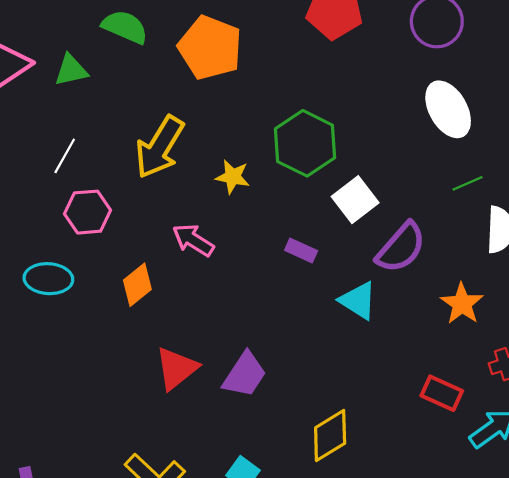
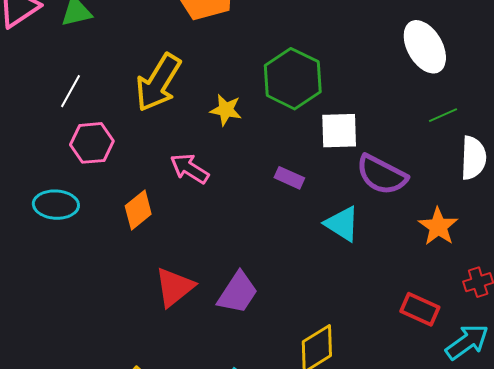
white square: (355, 200) -> (339, 131), turned 36
purple semicircle: (401, 248) -> (382, 175), turned 76

